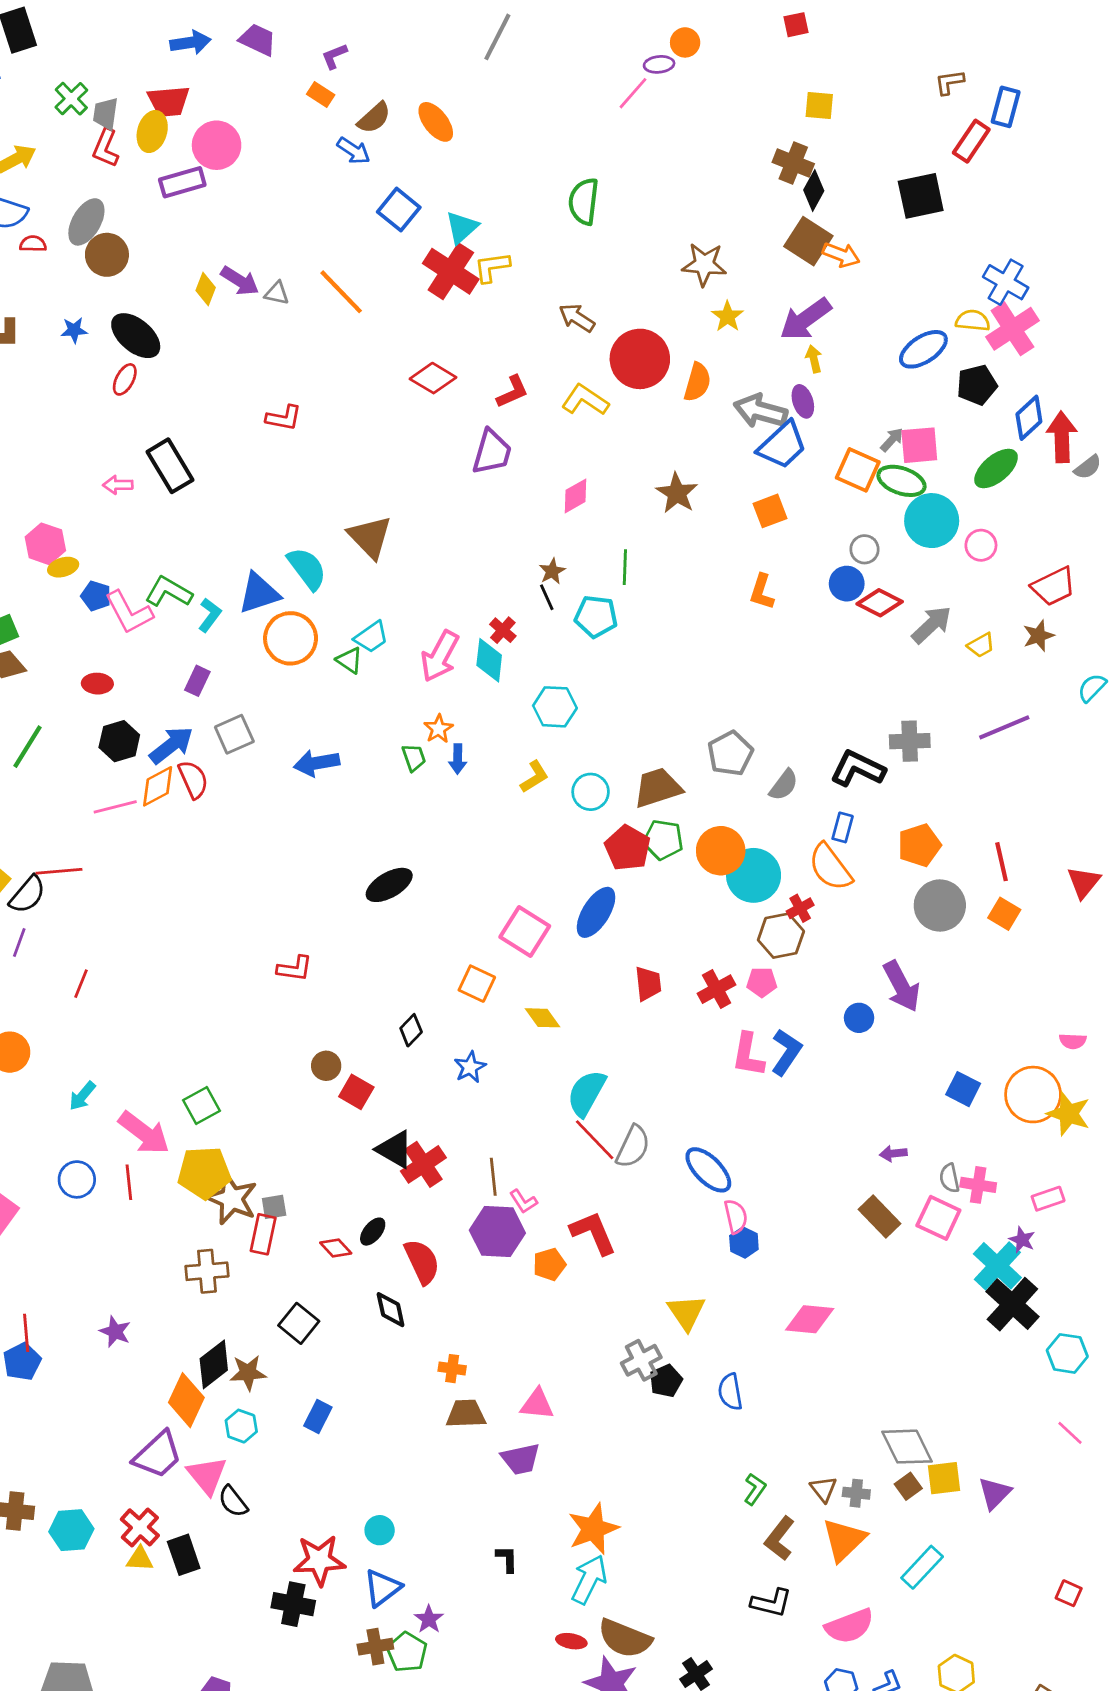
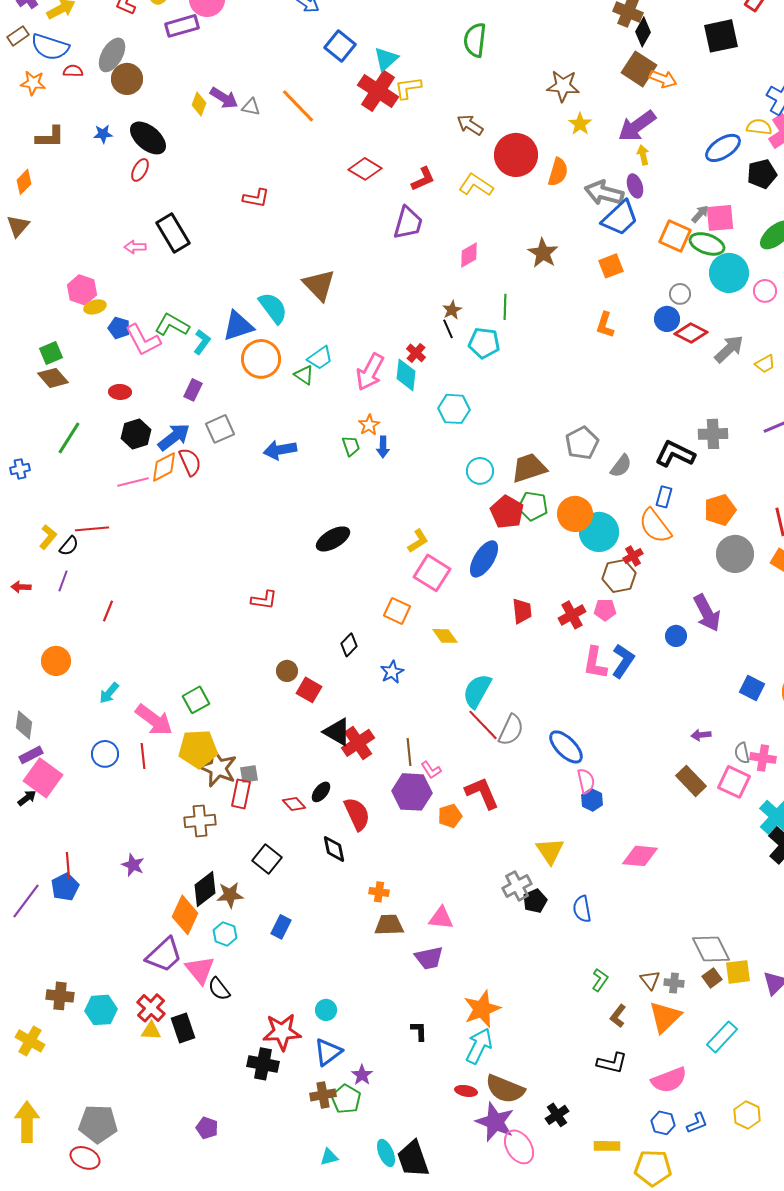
yellow L-shape: (534, 777) -> (418, 541), moved
black semicircle: (27, 895) -> (69, 546), size x0.7
brown L-shape: (780, 1538) -> (618, 1016), size x0.7

